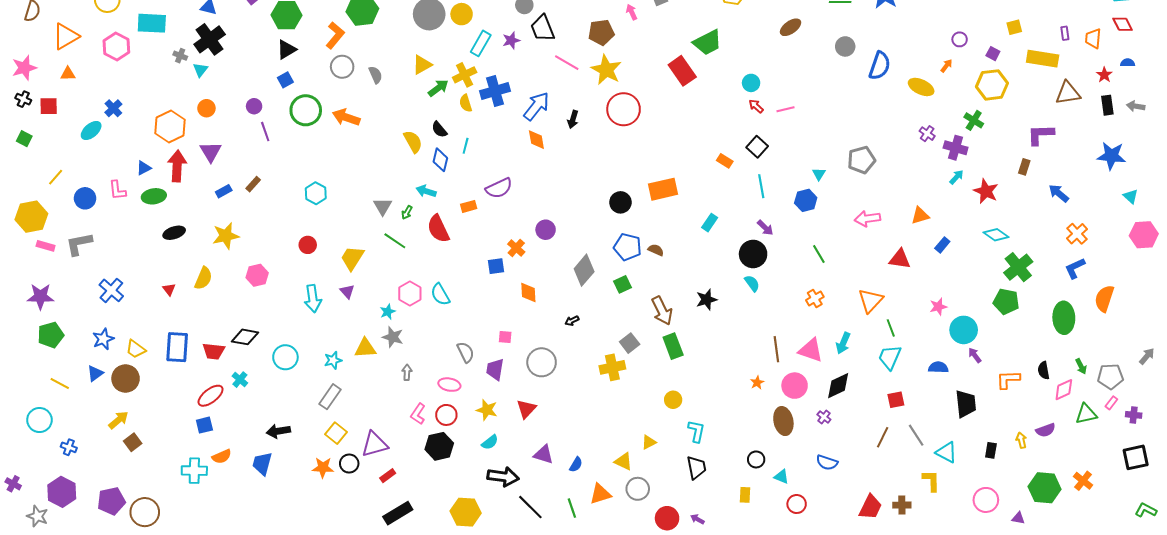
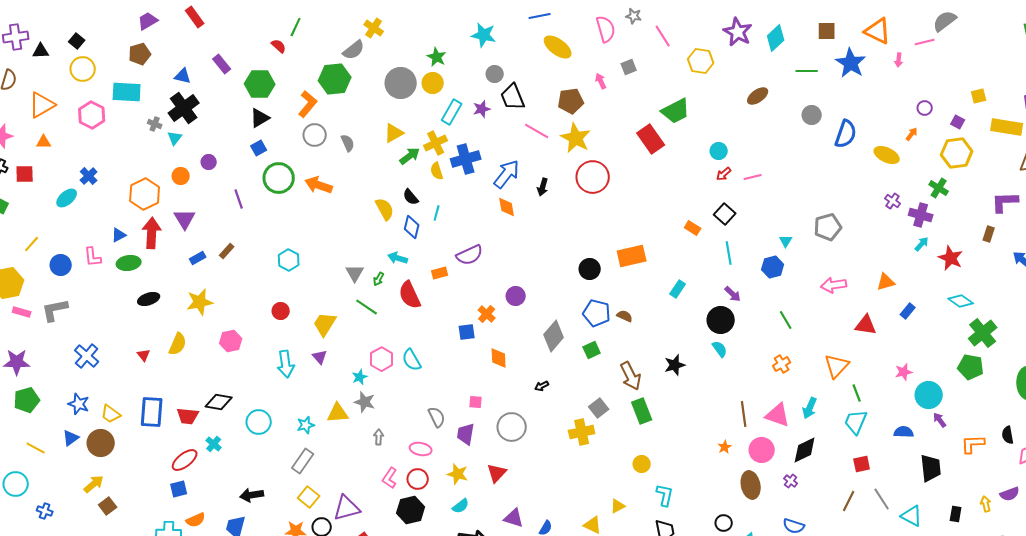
purple circle: (254, 106) -> (209, 162), moved
red arrow: (756, 106) -> (724, 174), turned -84
blue star: (103, 339) -> (79, 404), turned -30

